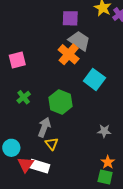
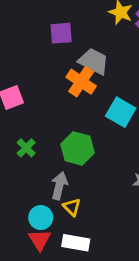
purple square: (70, 18) -> (61, 33), moved
cyan circle: (11, 148) -> (41, 218), moved
white rectangle: (40, 166) -> (76, 243), moved

